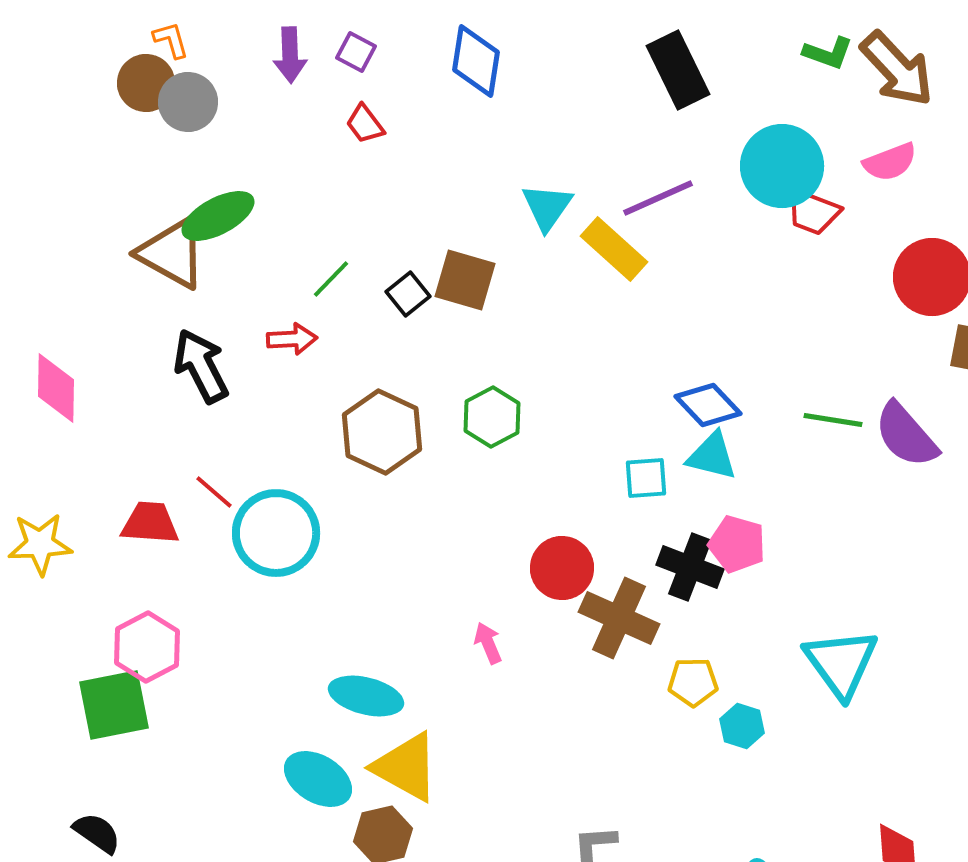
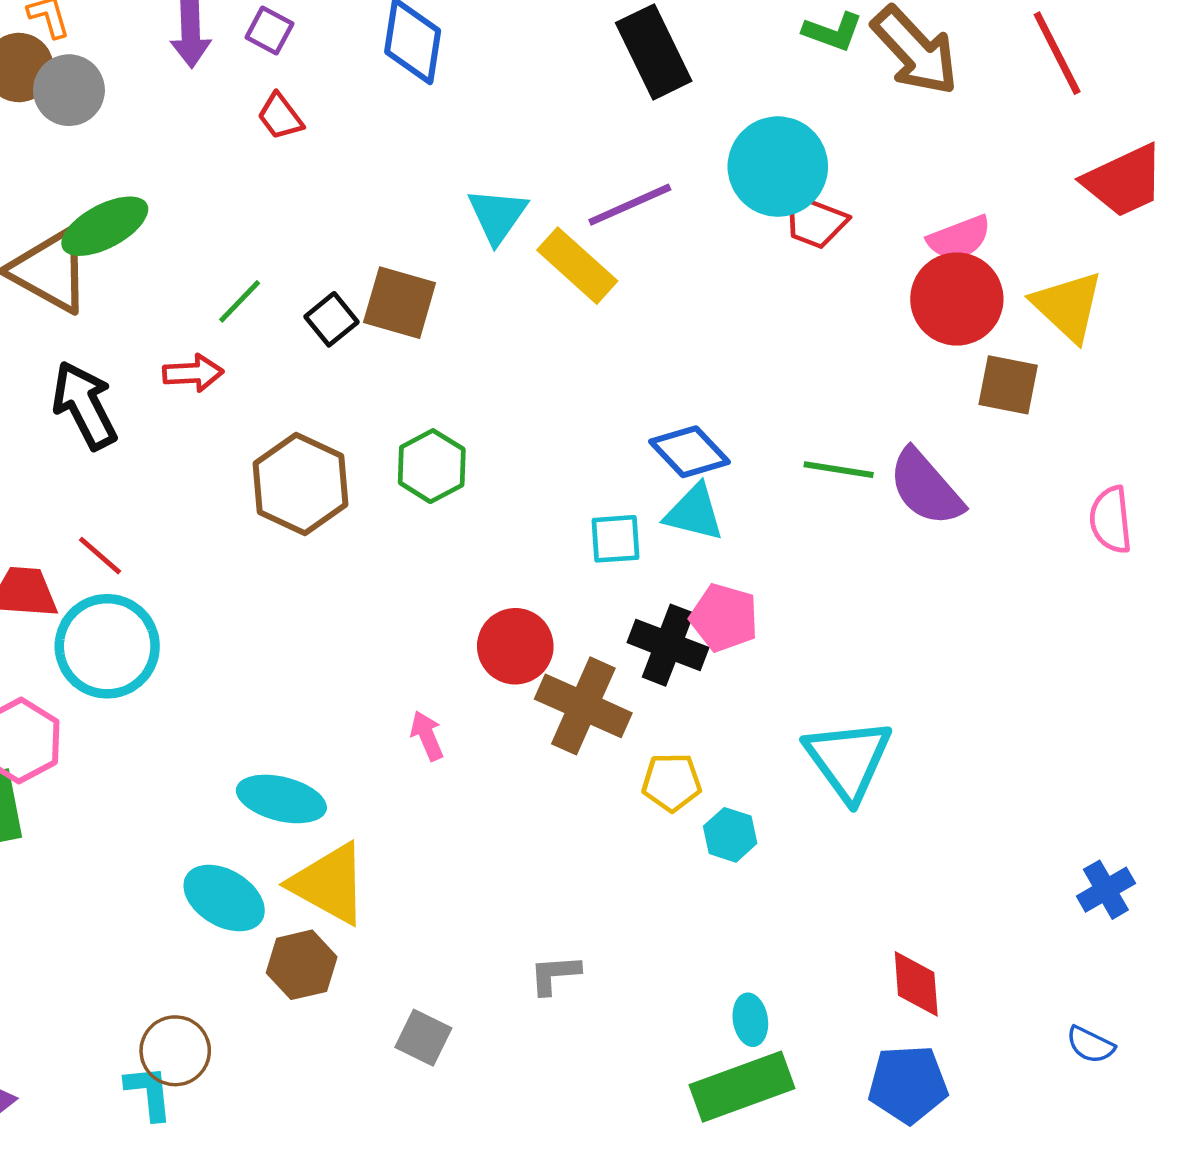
pink semicircle: (890, 162) -> (959, 238), moved
cyan circle: (276, 533) -> (107, 646), moved

